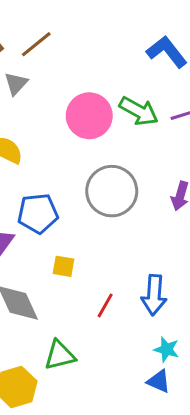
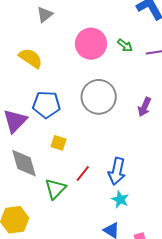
green arrow: (139, 111) -> (125, 45), size x0.6
cyan star: (167, 349) -> (120, 199), moved
green triangle: (60, 355) -> (55, 189), moved, turned -40

